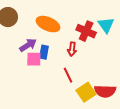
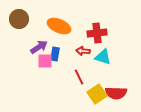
cyan triangle: (106, 25) -> (103, 57), moved, turned -36
red cross: (86, 31) -> (97, 33), turned -30
red arrow: (72, 49) -> (83, 51), turned 88

